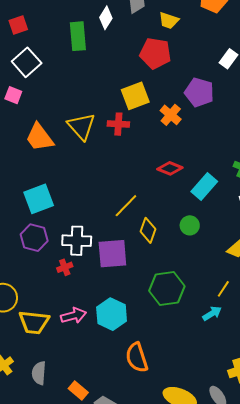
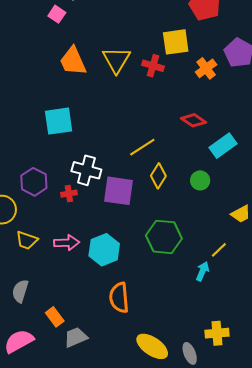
purple hexagon: (34, 238) -> (34, 182), moved
cyan arrow: (212, 313) -> (202, 271), turned -48
yellow trapezoid: (34, 322) -> (27, 240), size x0.7

